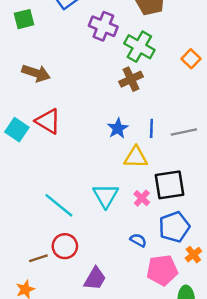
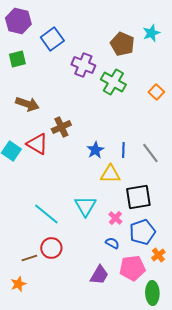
brown cross: (131, 79) -> (61, 127), moved
gray line: (184, 132) -> (150, 153), turned 65
pink cross: (142, 198) -> (115, 218), moved
purple trapezoid: (95, 279) -> (99, 275), moved

